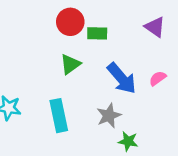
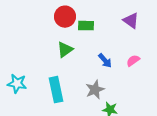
blue arrow: (122, 78) -> (105, 61), size x0.6

